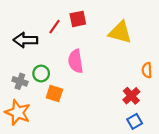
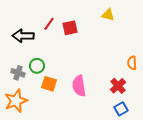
red square: (78, 19) -> (70, 28), moved
yellow triangle: (120, 32) -> (108, 15), moved, size x0.6
pink semicircle: (76, 61) -> (79, 86), moved
orange star: (18, 112) -> (16, 101), turned 30

